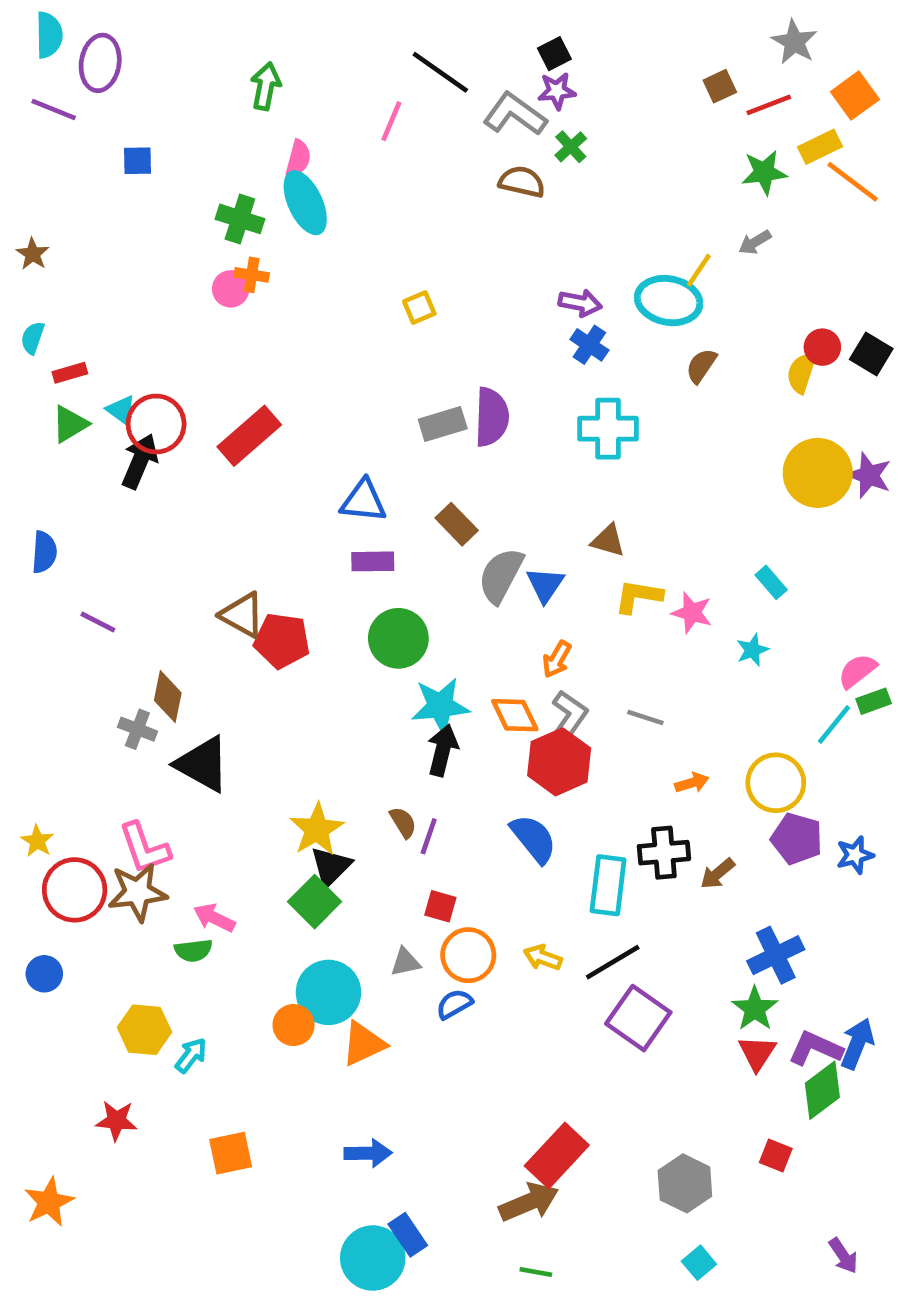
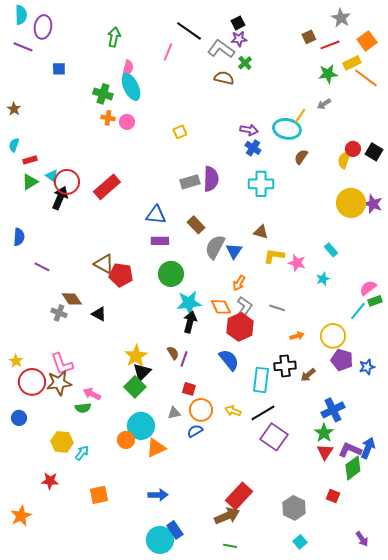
pink circle: (231, 289) -> (127, 122), moved
brown diamond: (168, 697) -> (72, 299), turned -45
black triangle: (203, 764) -> (99, 314), moved, size x0.6

